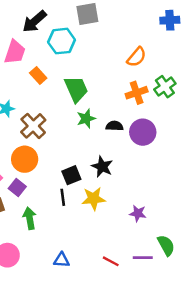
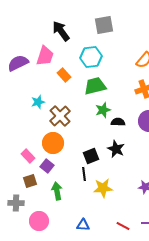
black arrow: (34, 21) -> (61, 31), turned 95
cyan hexagon: (62, 41) -> (91, 57), moved
green trapezoid: (76, 89) -> (95, 86), turned -80
black semicircle: (114, 126) -> (118, 122), moved
yellow star: (94, 199) -> (103, 188), moved

